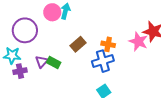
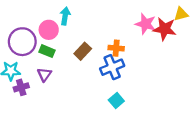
pink circle: (52, 12) -> (49, 30), moved
pink star: (138, 41) -> (146, 24), moved
green rectangle: (54, 62) -> (47, 51), moved

